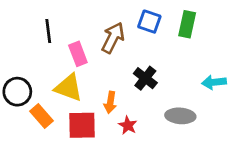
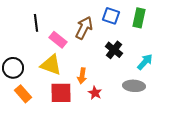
pink rectangle: (78, 54) -> (58, 40), turned -30
black cross: (145, 78) -> (114, 50), moved
cyan arrow: (214, 82) -> (145, 62), moved, turned 138
orange rectangle: (42, 116) -> (23, 94), moved

